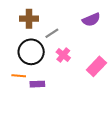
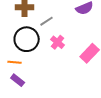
purple rectangle: (37, 84) -> (18, 80), moved, turned 40

